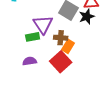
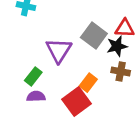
green rectangle: (33, 37) -> (33, 76), moved, turned -48
brown cross: (61, 38) -> (121, 71), moved

